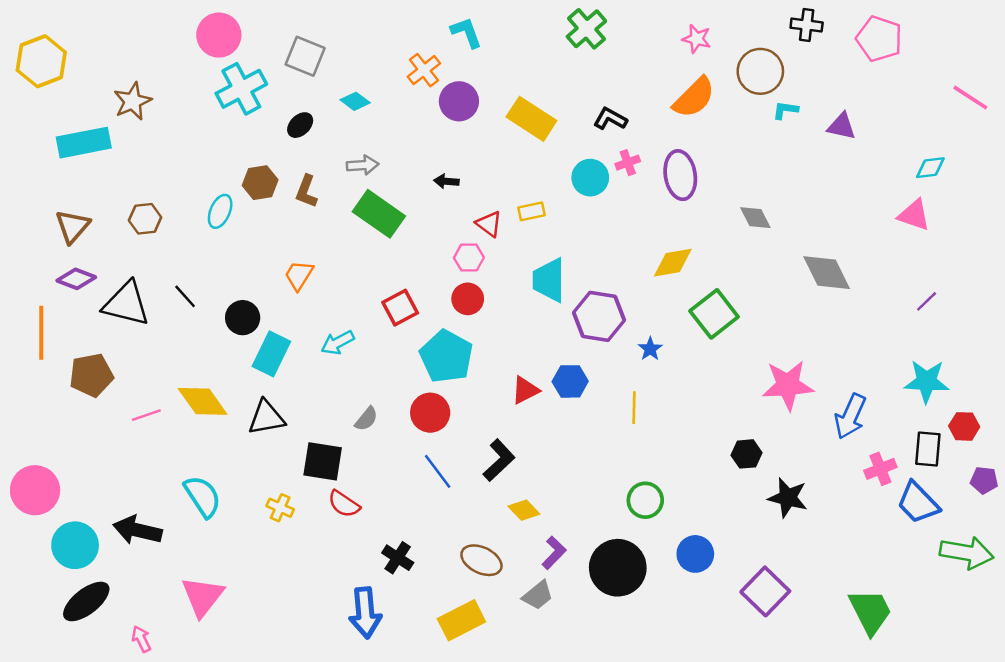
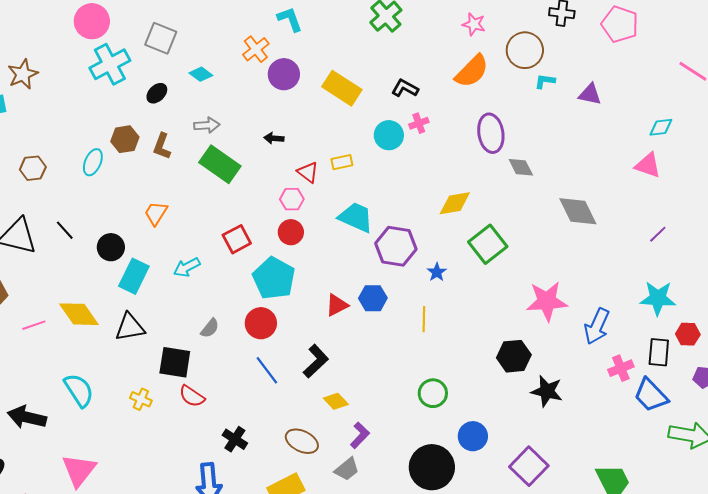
purple ellipse: (680, 175) -> (491, 133), moved
cyan trapezoid: (549, 280) -> (356, 217), turned 114
black hexagon: (747, 454) -> (514, 356), size x1.4
black circle: (618, 568) -> (432, 467), moved

